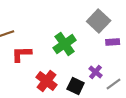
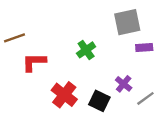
gray square: (99, 21) -> (127, 22), turned 35
green cross: (65, 44) -> (86, 50), size x0.7

